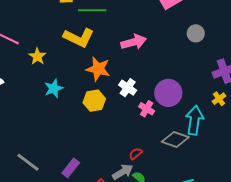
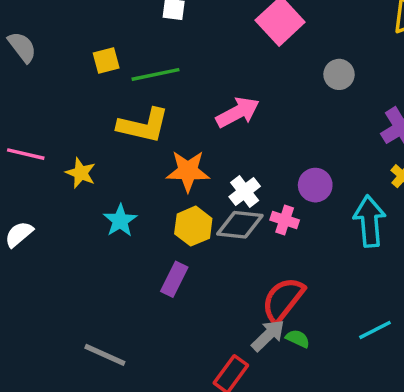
white cross: (128, 88) -> (245, 191), turned 30
purple circle: (168, 93) -> (315, 185), size x0.7
gray diamond: (175, 140) -> (240, 225), moved
red semicircle: (136, 154) -> (283, 300), size x2.0
purple rectangle: (71, 168) -> (174, 279), moved

